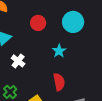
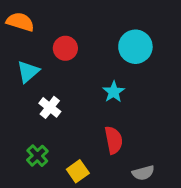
red circle: (38, 23) -> (65, 48), moved

